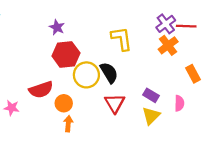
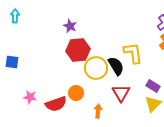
yellow L-shape: (122, 39) -> (133, 53), moved
red semicircle: (41, 90) -> (56, 104), moved
orange arrow: (68, 124) -> (98, 111), moved

